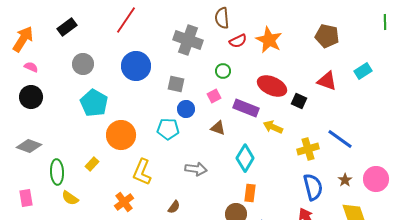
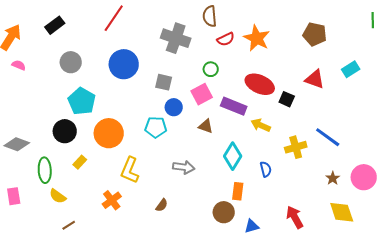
pink square: (214, 96) -> (202, 94), size x1.5
black circle: (31, 97) -> (65, 131), moved
blue semicircle: (313, 187) -> (266, 169), moved, size x0.6

